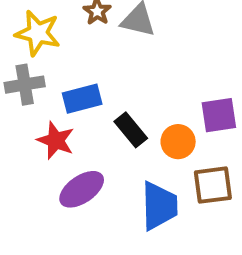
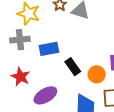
red star: (56, 140) -> (21, 77), moved

